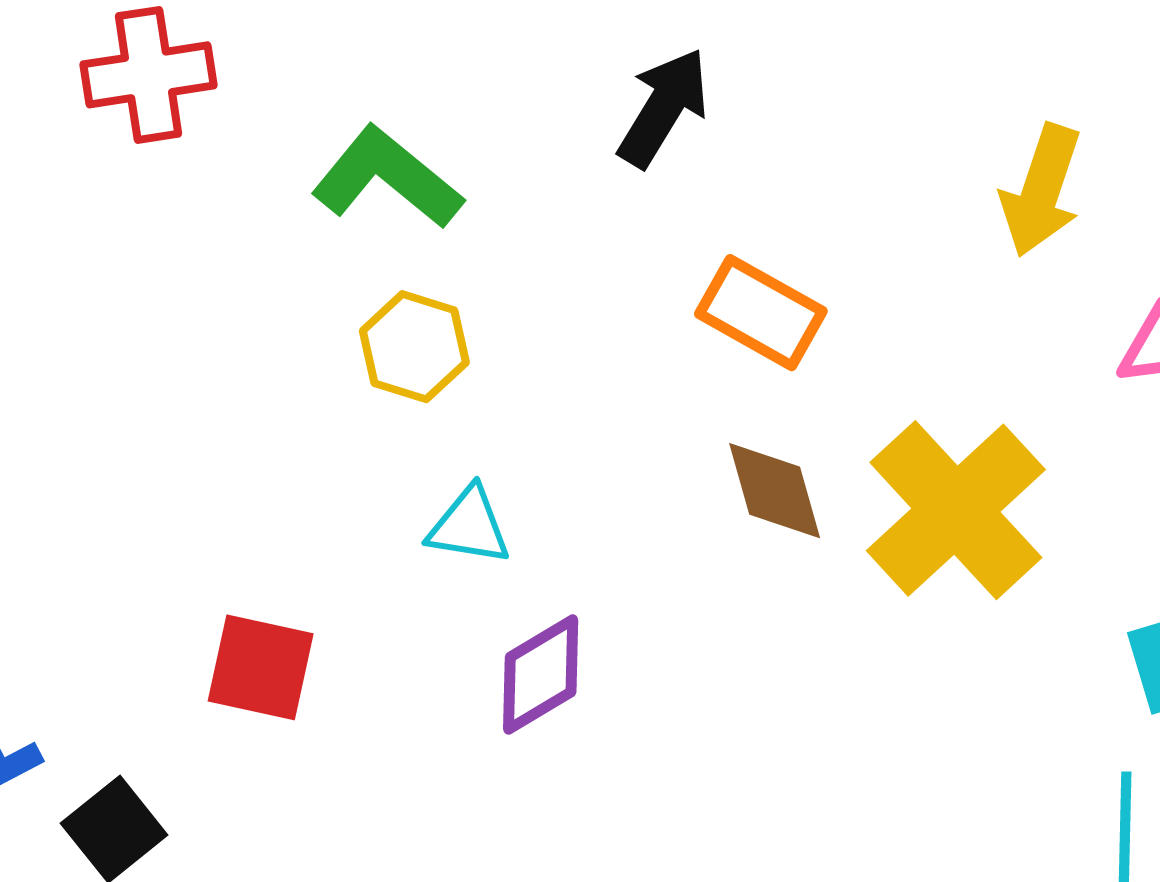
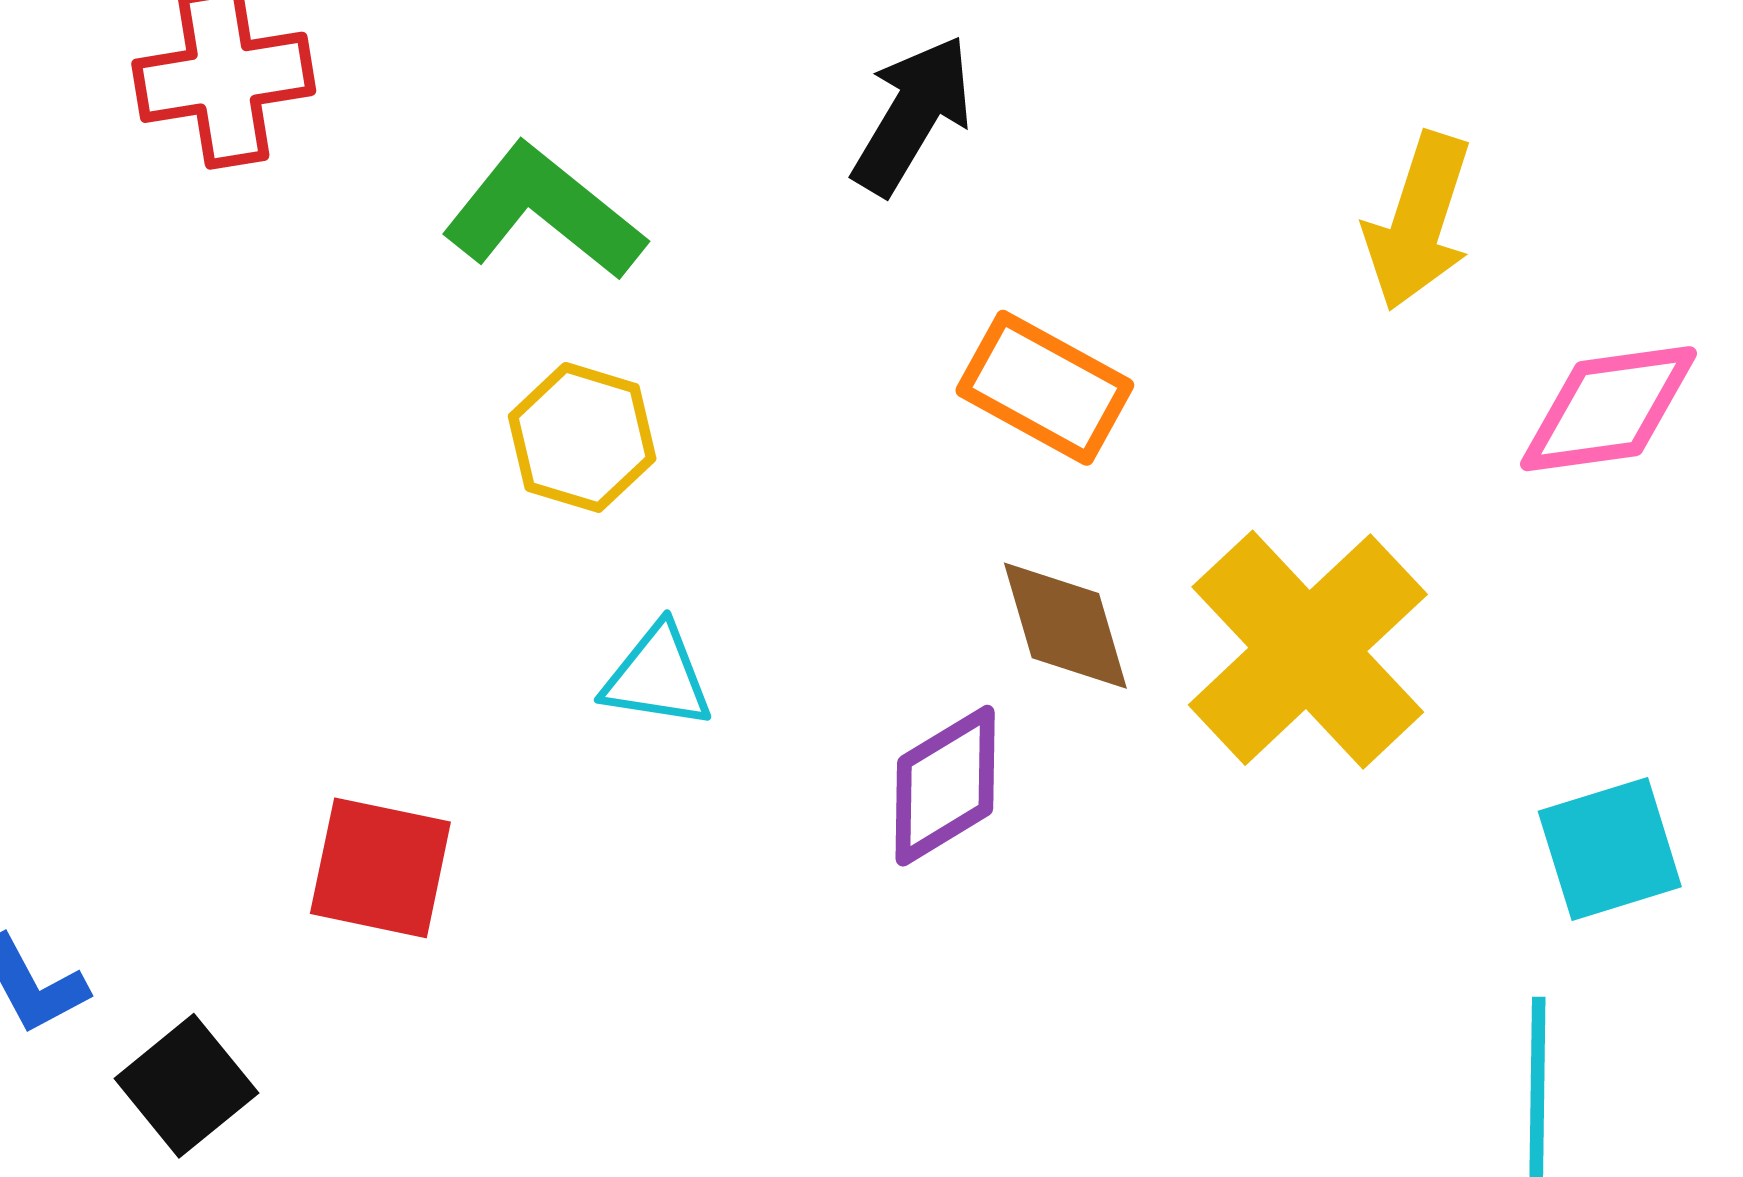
purple diamond: (541, 674) -> (945, 786), moved

